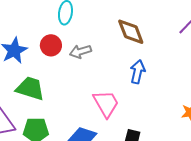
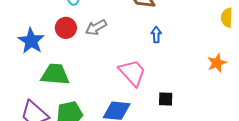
blue arrow: (138, 72) -> (156, 35), size x0.7

